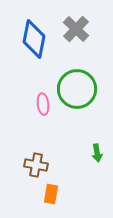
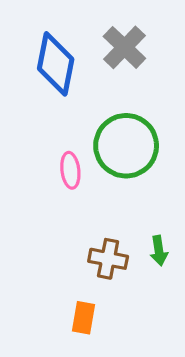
brown cross: (36, 165) -> (108, 259), moved

